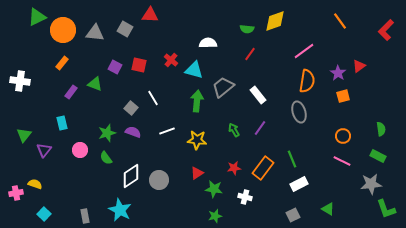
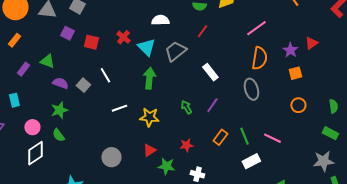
purple square: (115, 67) -> (67, 33), moved
cyan triangle: (194, 70) -> (146, 47), turned 30
gray trapezoid: (223, 87) -> (175, 51), moved
purple semicircle: (133, 132) -> (60, 83), moved
orange circle: (343, 136) -> (298, 105), moved
pink line: (342, 161) -> (272, 138), moved
orange rectangle: (263, 168) -> (220, 137), moved, size x0.7
white diamond: (131, 176) -> (35, 153), moved

